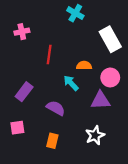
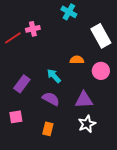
pink cross: (22, 32) -> (33, 29), moved
red line: (49, 55) -> (13, 38), moved, turned 48
cyan arrow: (71, 83) -> (54, 76), moved
purple triangle: (100, 100) -> (84, 100), moved

